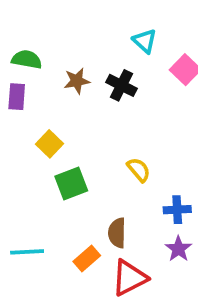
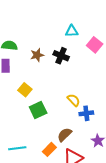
cyan triangle: (145, 41) -> (72, 31), turned -40
blue cross: (177, 210) -> (86, 113), moved
brown semicircle: (117, 233) -> (65, 135), turned 49

